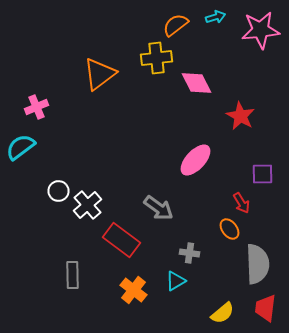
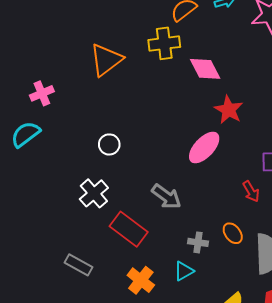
red star: (240, 116) -> (229, 110), moved
white circle: (58, 191) -> (109, 144), moved
orange ellipse: (230, 229) -> (233, 233), moved
gray rectangle: (72, 275) -> (79, 265), turned -60

